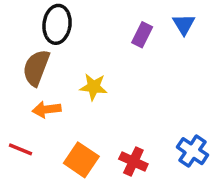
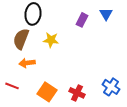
yellow star: (94, 87) -> (51, 40), moved

